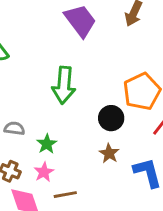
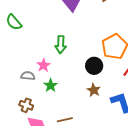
green arrow: (64, 85) -> (61, 45), size x0.7
pink star: (44, 172) -> (44, 65), moved

